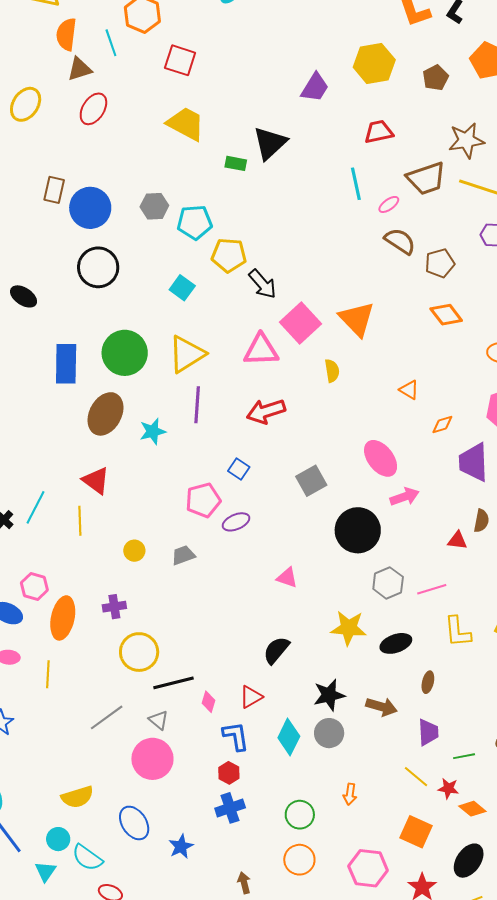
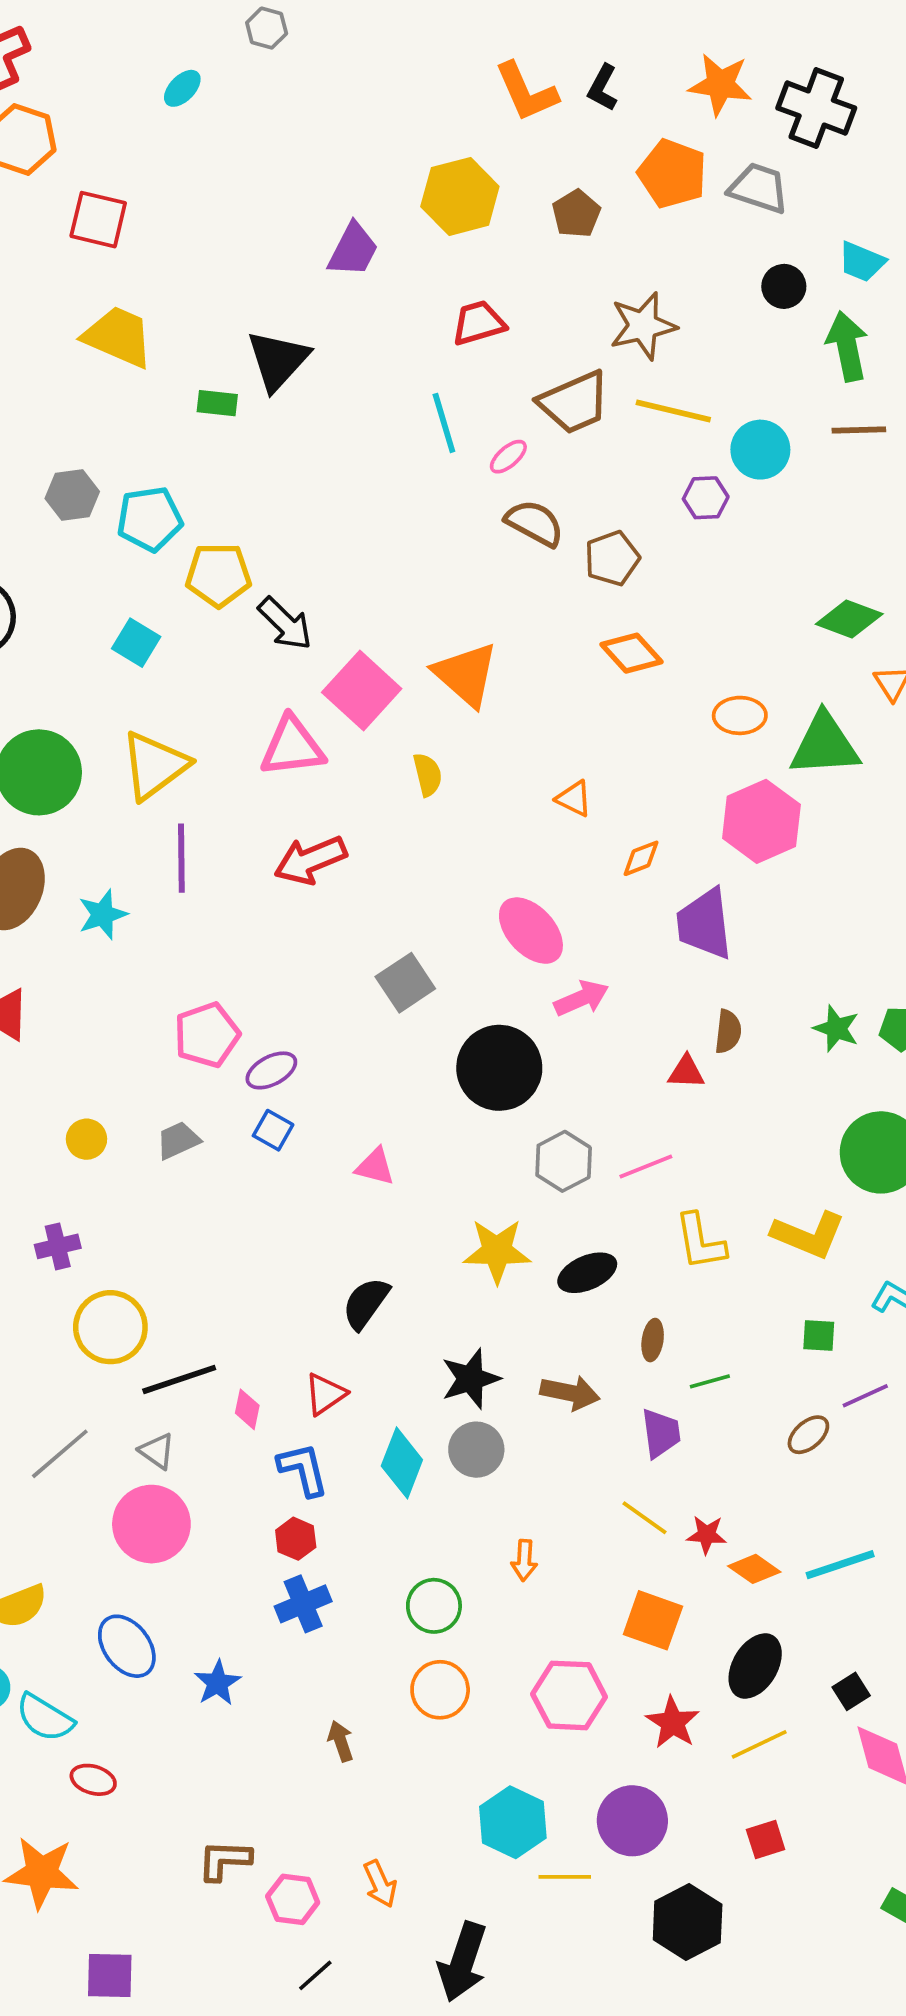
blue square: (239, 469) -> (273, 1130), moved
green line: (464, 756) -> (710, 1381), moved

